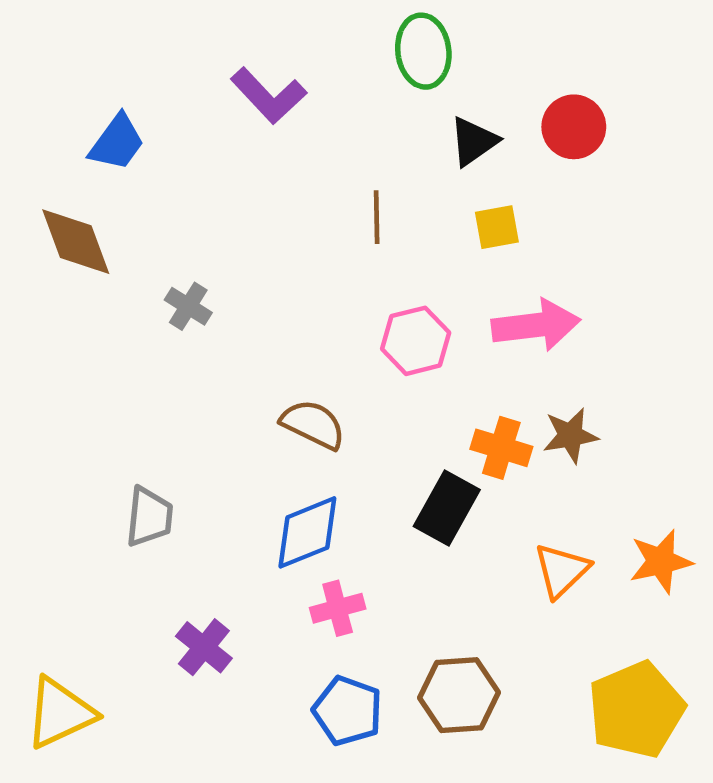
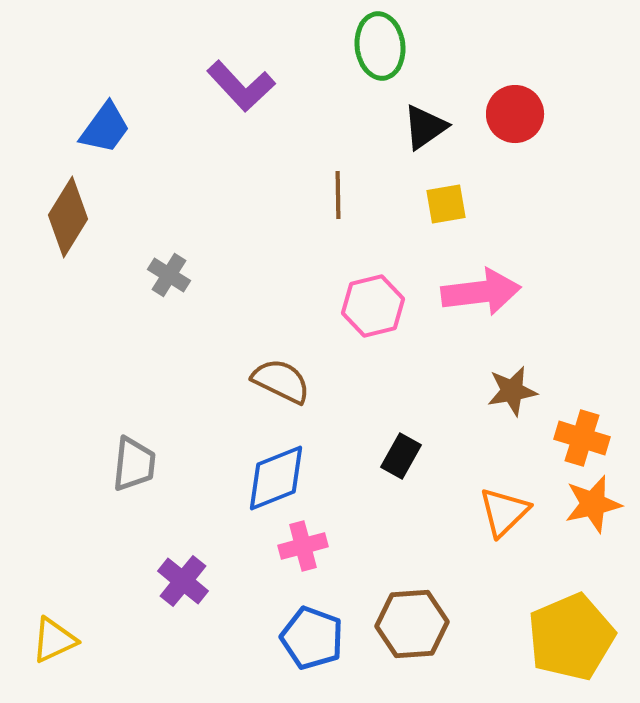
brown diamond: (76, 242) -> (68, 217), turned 52
orange cross: (501, 448) -> (582, 438), moved
black rectangle: (447, 508) -> (401, 456), size x0.7
yellow triangle: (60, 713) -> (54, 640), size x0.7

